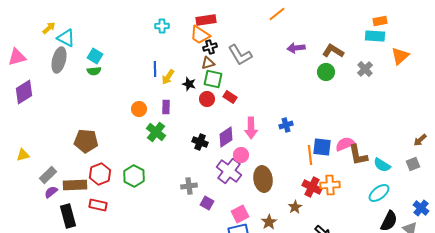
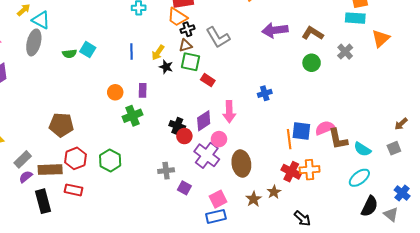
purple arrow: (296, 48) -> (275, 30), size x1.4
cyan square: (95, 56) -> (88, 50), moved
green circle: (326, 72) -> (312, 63), moved
yellow arrow: (168, 77) -> (158, 53), moved
red circle: (207, 99) -> (184, 136), moved
blue cross: (286, 125) -> (265, 93), moved
green cross: (156, 132) -> (133, 116), turned 30
brown star: (269, 222) -> (254, 199), moved

